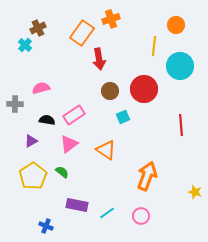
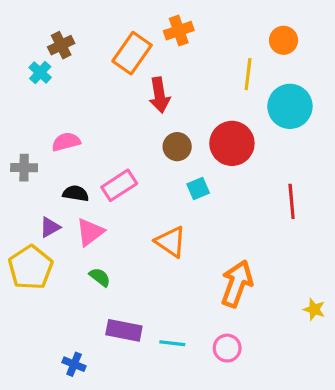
pink triangle: (69, 144) -> (90, 232), moved
yellow pentagon: (33, 176) -> (31, 268), moved
cyan line: (107, 213) -> (172, 343), turned 42

